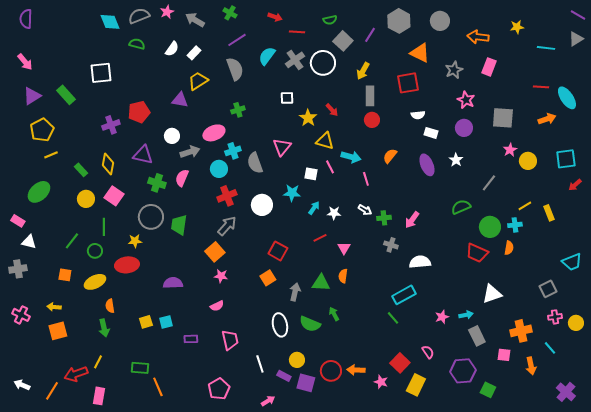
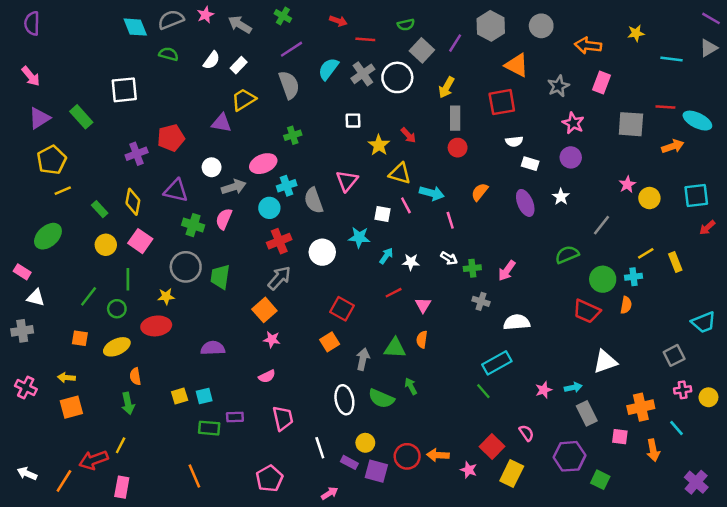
cyan ellipse: (567, 98) -> (697, 121), turned -30
gray square: (503, 118) -> (631, 124), moved
green rectangle: (140, 368) -> (209, 428), moved

